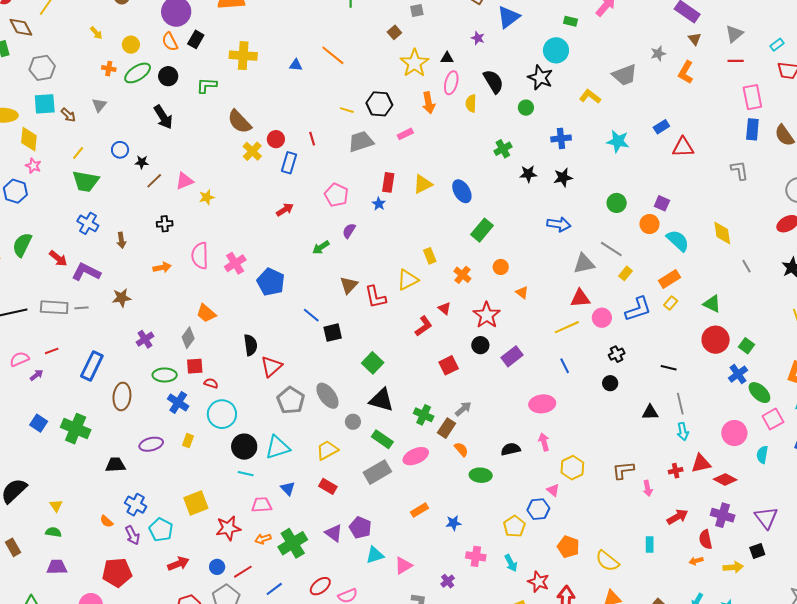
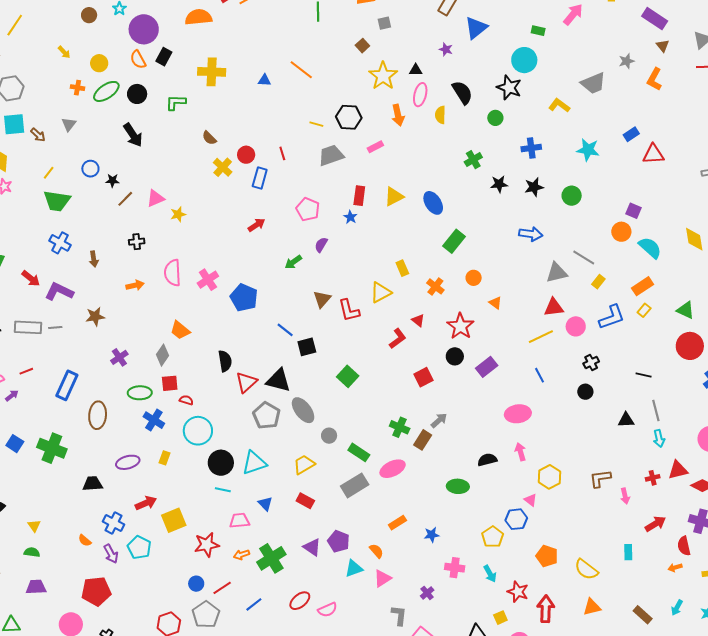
brown semicircle: (239, 122) -> (209, 138), size x0.6
green circle: (617, 203) -> (572, 196), moved
black triangle: (381, 400) -> (278, 380), moved
orange semicircle: (461, 449) -> (376, 551), moved
red arrow: (178, 564) -> (146, 503), moved

